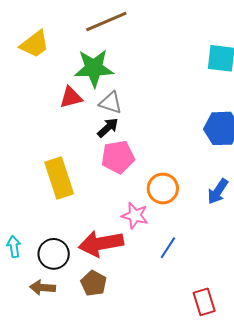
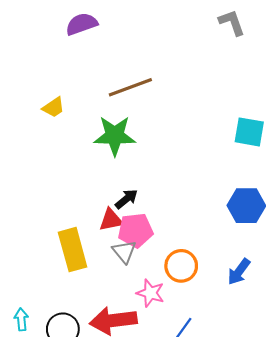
yellow trapezoid: (35, 44) -> (54, 107), size x0.7
red triangle: (71, 97) -> (111, 220), moved
gray triangle: (111, 103) -> (124, 252), moved, turned 30

